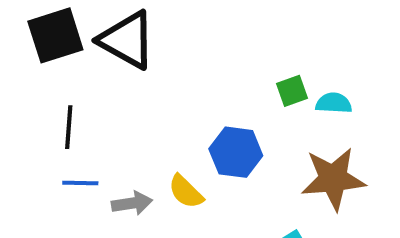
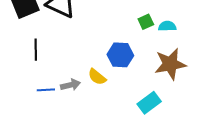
blue line: (80, 183) -> (46, 90), moved

